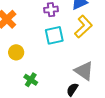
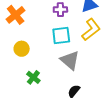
gray triangle: (84, 71) -> (70, 60), moved

